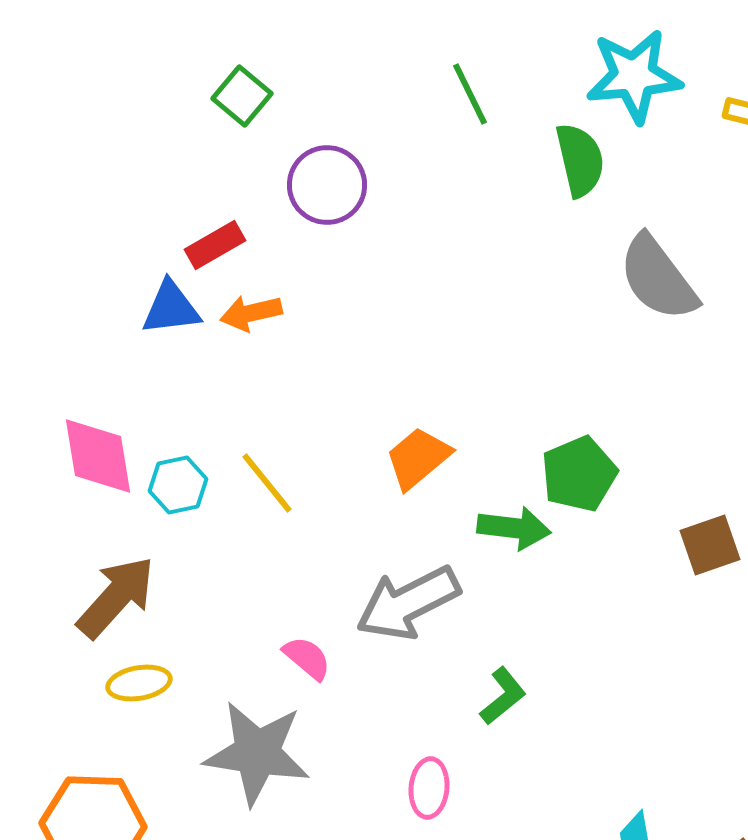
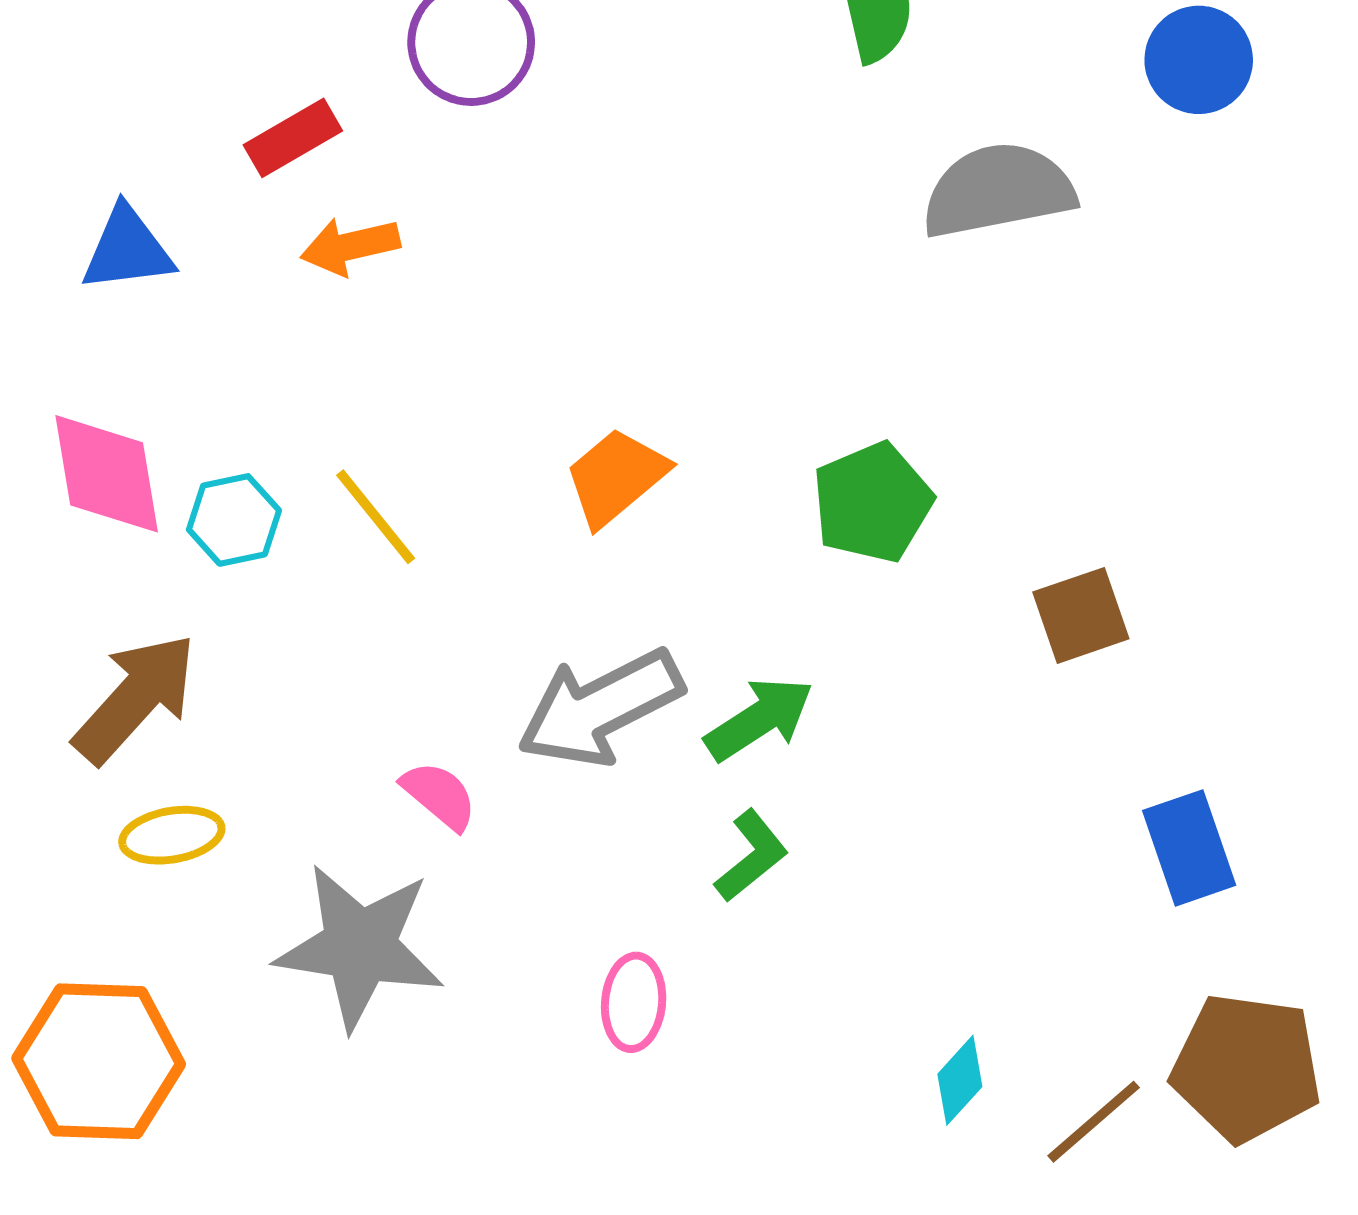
gray semicircle: (658, 278) -> (998, 190), turned 116
blue triangle: (171, 308) -> (127, 249), moved
green arrow: (514, 528) -> (759, 719), moved, turned -40

